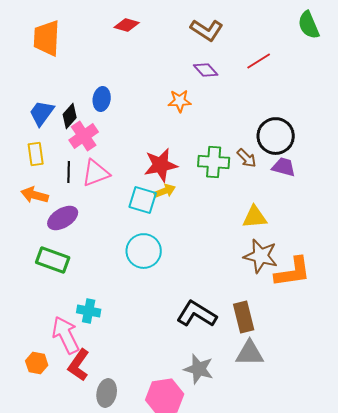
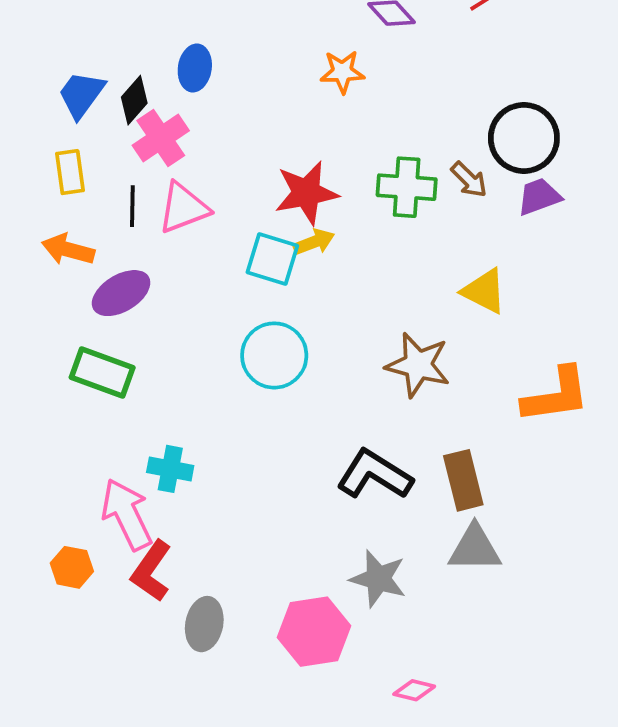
purple trapezoid: (284, 167) -> (539, 197), turned -35
yellow triangle: (255, 217) -> (484, 291), turned 32
brown star: (261, 256) -> (418, 365), moved

